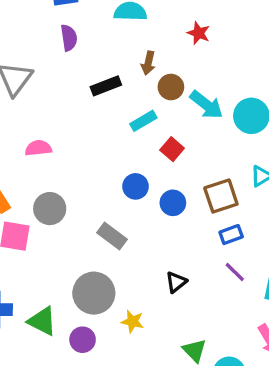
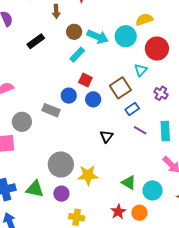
brown arrow: (148, 63) -> (56, 11), moved
cyan rectangle: (143, 121) -> (77, 55), moved
red square: (172, 149) -> (85, 80), moved
gray rectangle: (112, 236) -> (51, 110), moved
black triangle: (176, 282) -> (107, 136), moved
yellow star: (133, 321) -> (88, 175), size x1.5

